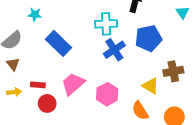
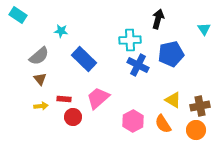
blue cross: (114, 50) -> (138, 65), turned -30
brown cross: (173, 71) -> (200, 106), moved
pink hexagon: (107, 94) -> (133, 121), moved

